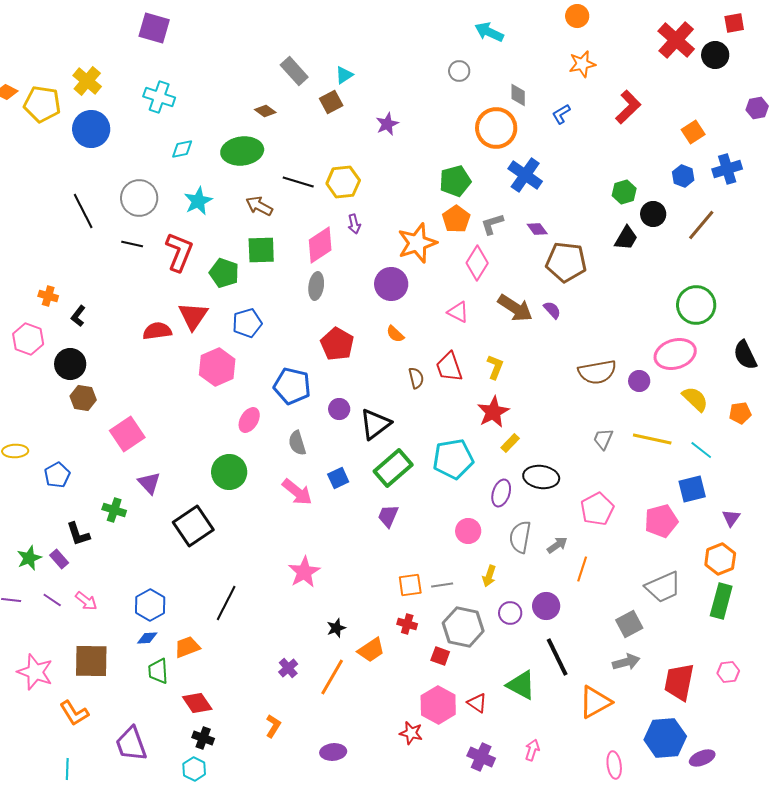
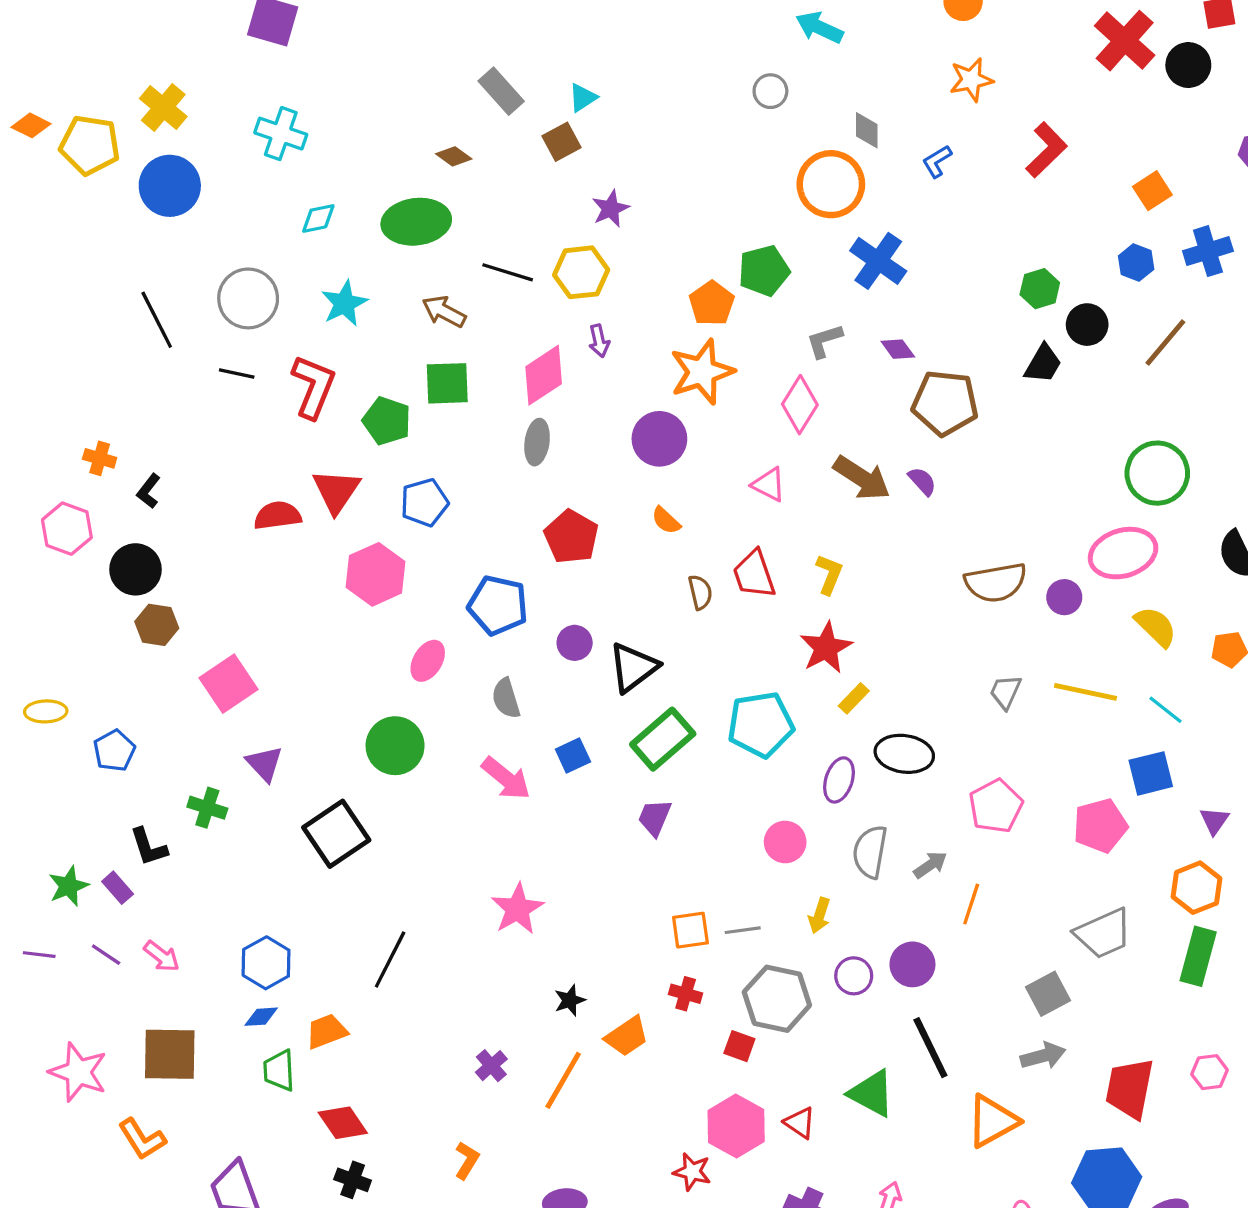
purple star: (387, 124) -> (610, 209), moved
orange pentagon: (456, 219) -> (712, 303), moved

